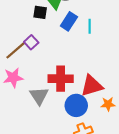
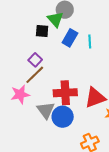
brown line: (16, 50) -> (35, 75), moved
blue circle: (76, 105) -> (63, 117), moved

